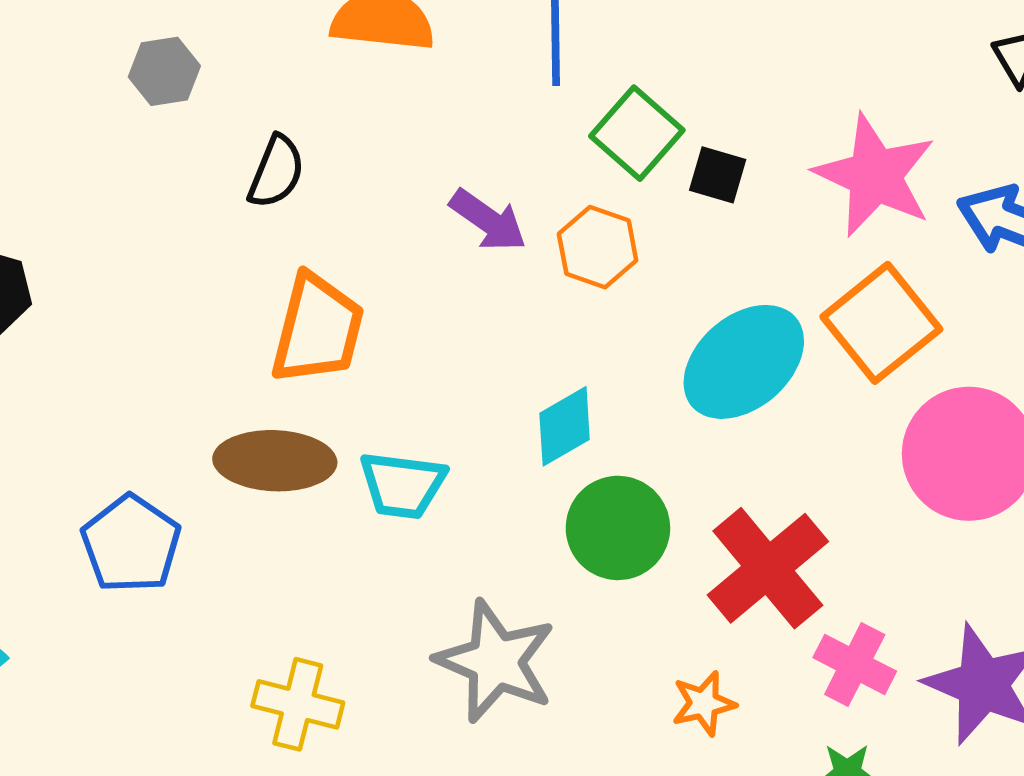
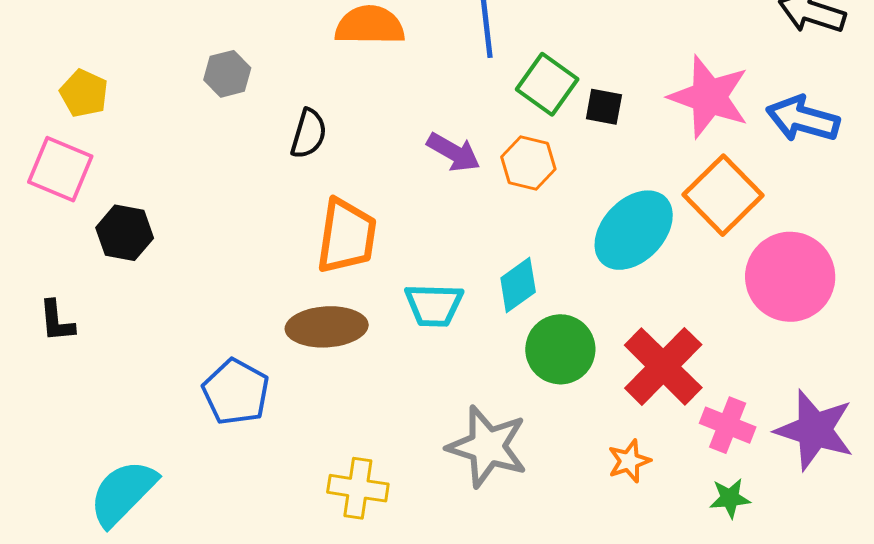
cyan trapezoid: (402, 485) -> (434, 305), moved

